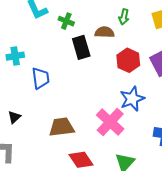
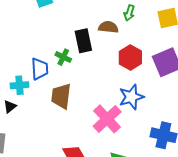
green cross: (66, 21) -> (63, 57), moved
cyan cross: (15, 56) -> (19, 85), moved
brown trapezoid: (62, 127) -> (61, 96), moved, turned -80

